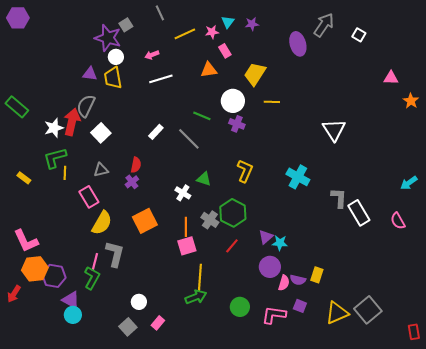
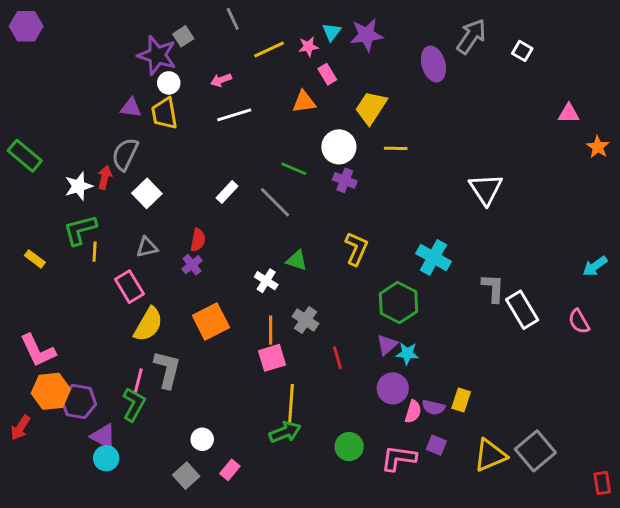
purple star: (252, 24) -> (367, 35), size x1.6
red arrow: (72, 122) -> (105, 177), size x0.6
green hexagon: (233, 213) -> (399, 303), moved
red line: (232, 246) -> (337, 358), turned -56

